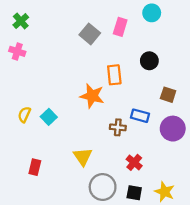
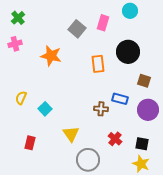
pink cross: (17, 51) -> (15, 44), turned -32
black circle: (149, 61) -> (128, 52), size x1.5
orange star: (92, 96) -> (51, 56), moved
cyan square: (49, 117) -> (45, 109), moved
black square: (134, 193) -> (142, 144), moved

